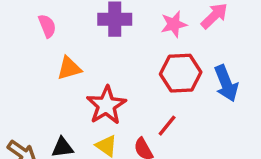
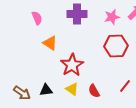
orange triangle: (69, 68) -> (50, 43), turned 49
red line: (167, 126) -> (125, 86), moved

